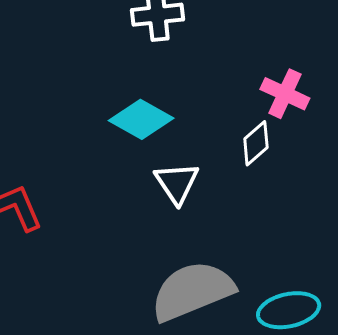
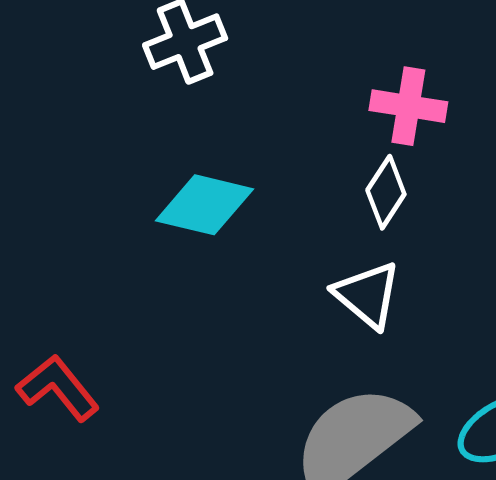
white triangle: (177, 183) -> (367, 295), moved

